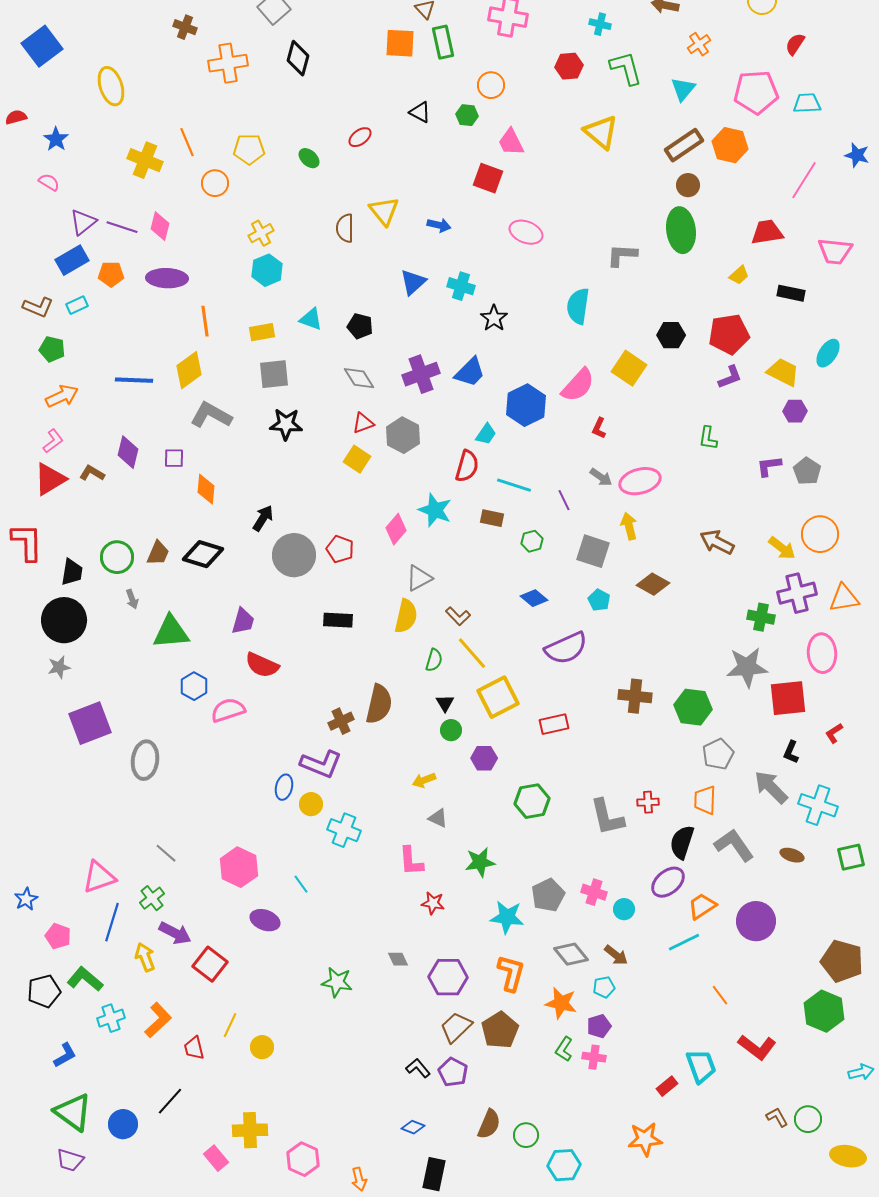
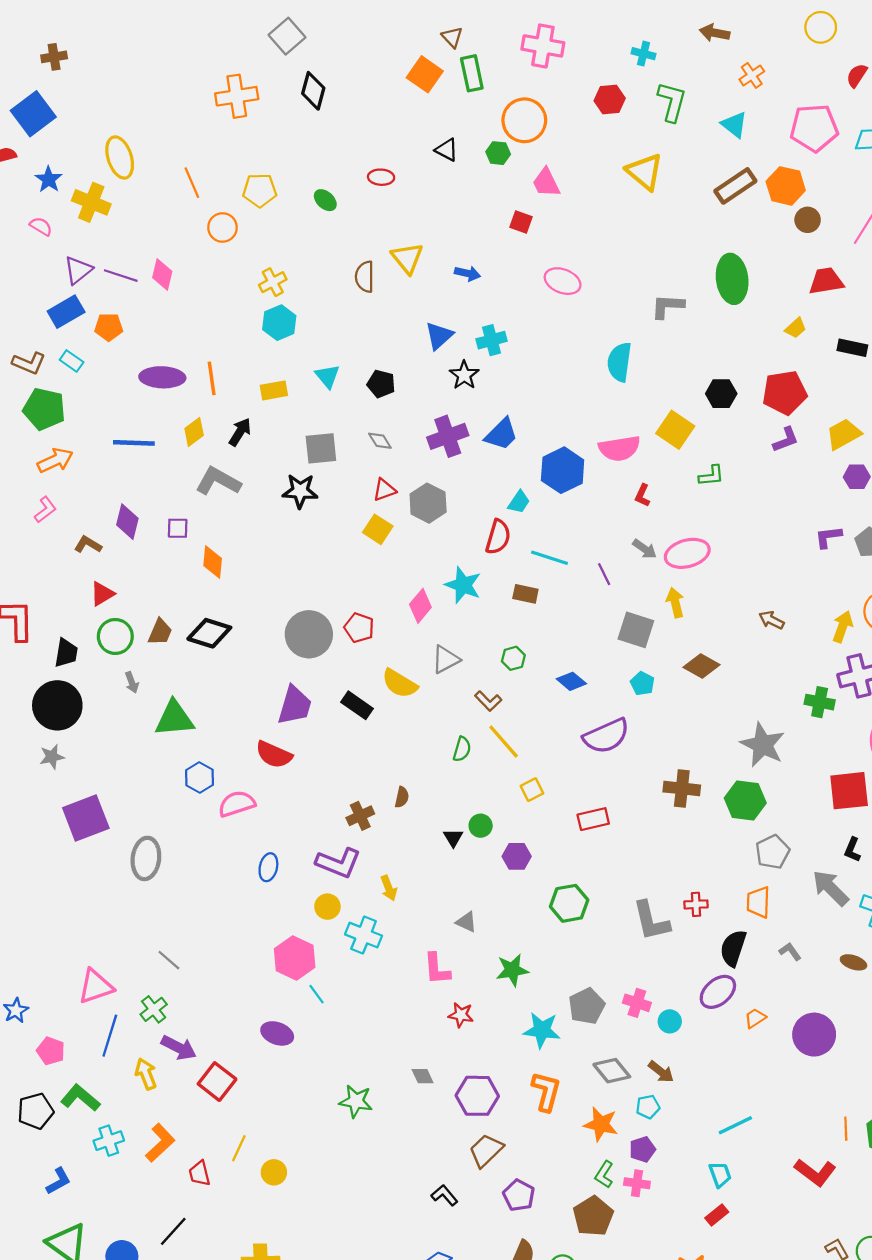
brown cross: (185, 27) -> (54, 57), moved, turned -30
orange square: (400, 43) -> (425, 74), turned 32
blue square: (42, 46) -> (33, 114), moved
green L-shape: (626, 68) -> (672, 102), turned 30
orange circle: (491, 85) -> (524, 120), size x1.5
yellow ellipse: (111, 86) -> (120, 157), moved
cyan triangle: (683, 89) -> (734, 125), turned -32
red ellipse: (360, 137) -> (381, 177), turned 40
yellow cross: (145, 160) -> (91, 202), moved
red square: (488, 178) -> (521, 222), size x0.7
brown circle: (688, 185) -> (808, 220), moved
purple ellipse: (167, 278) -> (162, 377), moved
cyan cross: (461, 286) -> (492, 340), turned -32
cyan rectangle: (77, 305) -> (72, 361), turned 60
black star: (494, 318) -> (464, 375), moved
cyan triangle: (311, 319) -> (327, 376), turned 30
green pentagon: (52, 349) -> (44, 409), size x1.5
yellow diamond: (189, 370) -> (194, 432), size x0.7
yellow trapezoid: (783, 372) -> (844, 434), turned -56
gray square: (274, 374) -> (321, 448), moved
gray diamond: (359, 378) -> (380, 441), size x0.7
pink semicircle: (578, 385) -> (619, 448), turned 39
green L-shape: (708, 438) -> (711, 476), moved, turned -105
red triangle: (50, 479) -> (102, 594), moved, size x0.7
black arrow: (263, 518) -> (240, 432), moved
green hexagon: (532, 541) -> (513, 658), moved
brown arrow: (717, 542) -> (771, 620), size x0.7
yellow arrow: (782, 548) -> (843, 627), turned -108
yellow semicircle: (406, 616) -> (400, 683), moved, turned 108
black rectangle: (338, 620) -> (357, 705), turned 32
purple trapezoid: (243, 621) -> (295, 705), moved, size x1.4
gray star: (747, 667) -> (763, 745), moved, turned 30
yellow square: (498, 697) -> (532, 790), size x0.5
black triangle: (445, 703) -> (453, 838), moved
brown semicircle: (379, 704) -> (402, 797), size x0.5
yellow arrow: (424, 780) -> (389, 888), moved, turned -90
blue ellipse: (284, 787) -> (268, 867), moved
gray L-shape: (734, 845) -> (790, 951), size x0.5
pink hexagon: (239, 867) -> (295, 958), moved
orange trapezoid: (702, 906) -> (755, 1018), size x0.7
cyan line: (684, 942) -> (735, 1125), moved
orange line: (720, 995) -> (846, 1129), moved, turned 35
brown pentagon: (500, 1030) -> (593, 1216), moved
cyan trapezoid: (701, 1066) -> (720, 1175), moved, size x0.7
purple pentagon: (453, 1072) -> (519, 1195), moved

